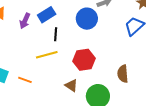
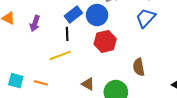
blue rectangle: (47, 15) -> (73, 14), moved
red hexagon: (84, 60) -> (105, 41), moved

